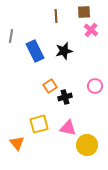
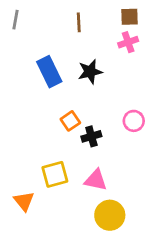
brown square: (84, 12) -> (129, 17), moved
pink cross: (91, 30) -> (128, 42), turned 32
gray line: (11, 36) -> (15, 20), moved
yellow circle: (87, 145) -> (110, 215), moved

